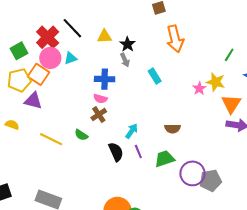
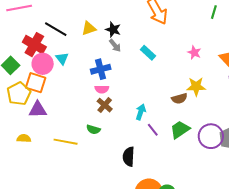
cyan triangle: (71, 58) -> (62, 59), turned -32
yellow star: (216, 82) -> (196, 87), moved
black semicircle: (116, 152) -> (129, 157), moved, turned -138

